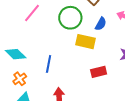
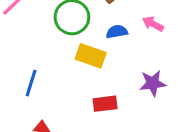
blue semicircle: (101, 24) -> (117, 32), turned -136

